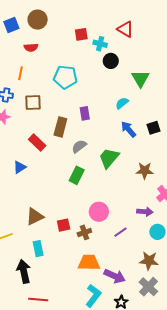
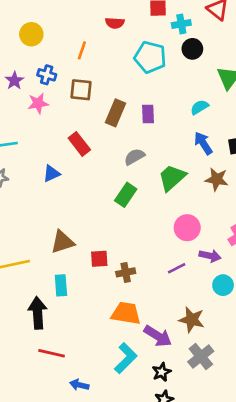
cyan cross: (100, 44) -> (181, 24), turned -32
red semicircle: (31, 47) -> (115, 23), moved
orange line: (21, 73) -> (82, 50), moved
cyan pentagon: (65, 77) -> (150, 57), moved
brown rectangle: (60, 127) -> (116, 113), moved
brown star: (145, 171) -> (217, 179), moved
pink circle: (99, 212) -> (187, 228), moved
purple line: (120, 232) -> (177, 268), moved
brown star: (149, 261) -> (192, 320), moved

